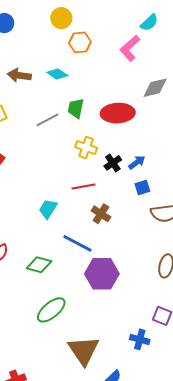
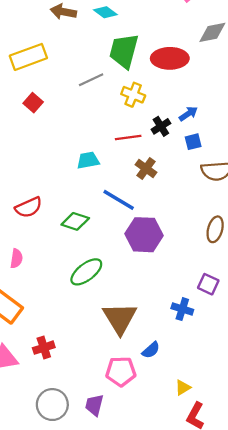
green trapezoid: (76, 108) -> (124, 51), size x1.6
gray line: (48, 120) -> (91, 80), moved
black cross: (113, 163) -> (161, 126), moved
cyan trapezoid: (48, 209) -> (88, 160), turned 45

